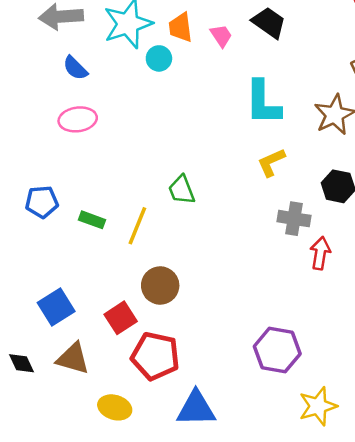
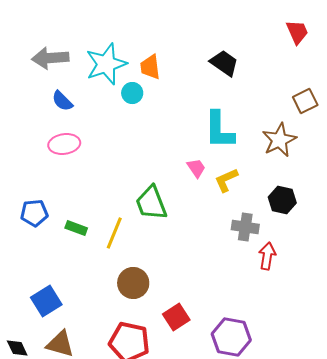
pink trapezoid: (221, 36) -> (196, 168), moved
green trapezoid: (182, 190) -> (151, 203), size x1.4
red square: (121, 318) -> (176, 317), moved

